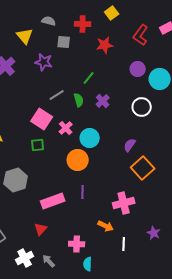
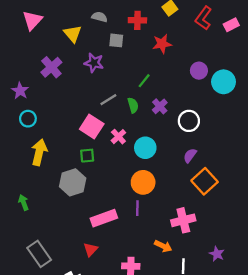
red L-shape: (141, 35) -> (203, 18), moved
white circle: (142, 107) -> (189, 121), moved
orange circle: (78, 160) -> (143, 182), moved
gray hexagon: (16, 180) -> (73, 182), moved

